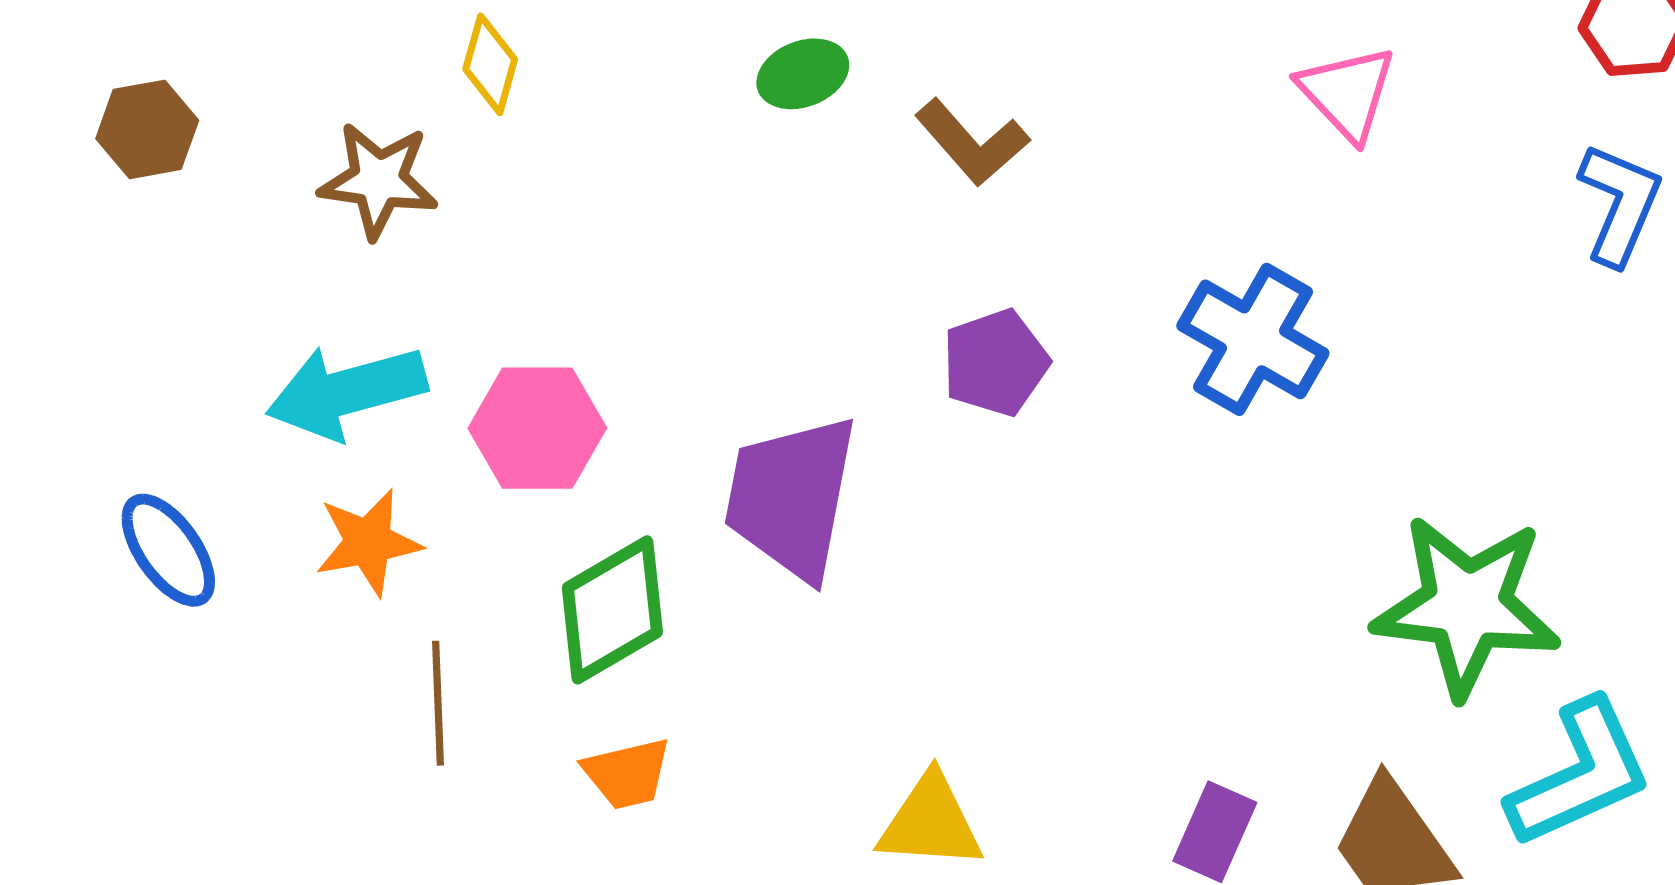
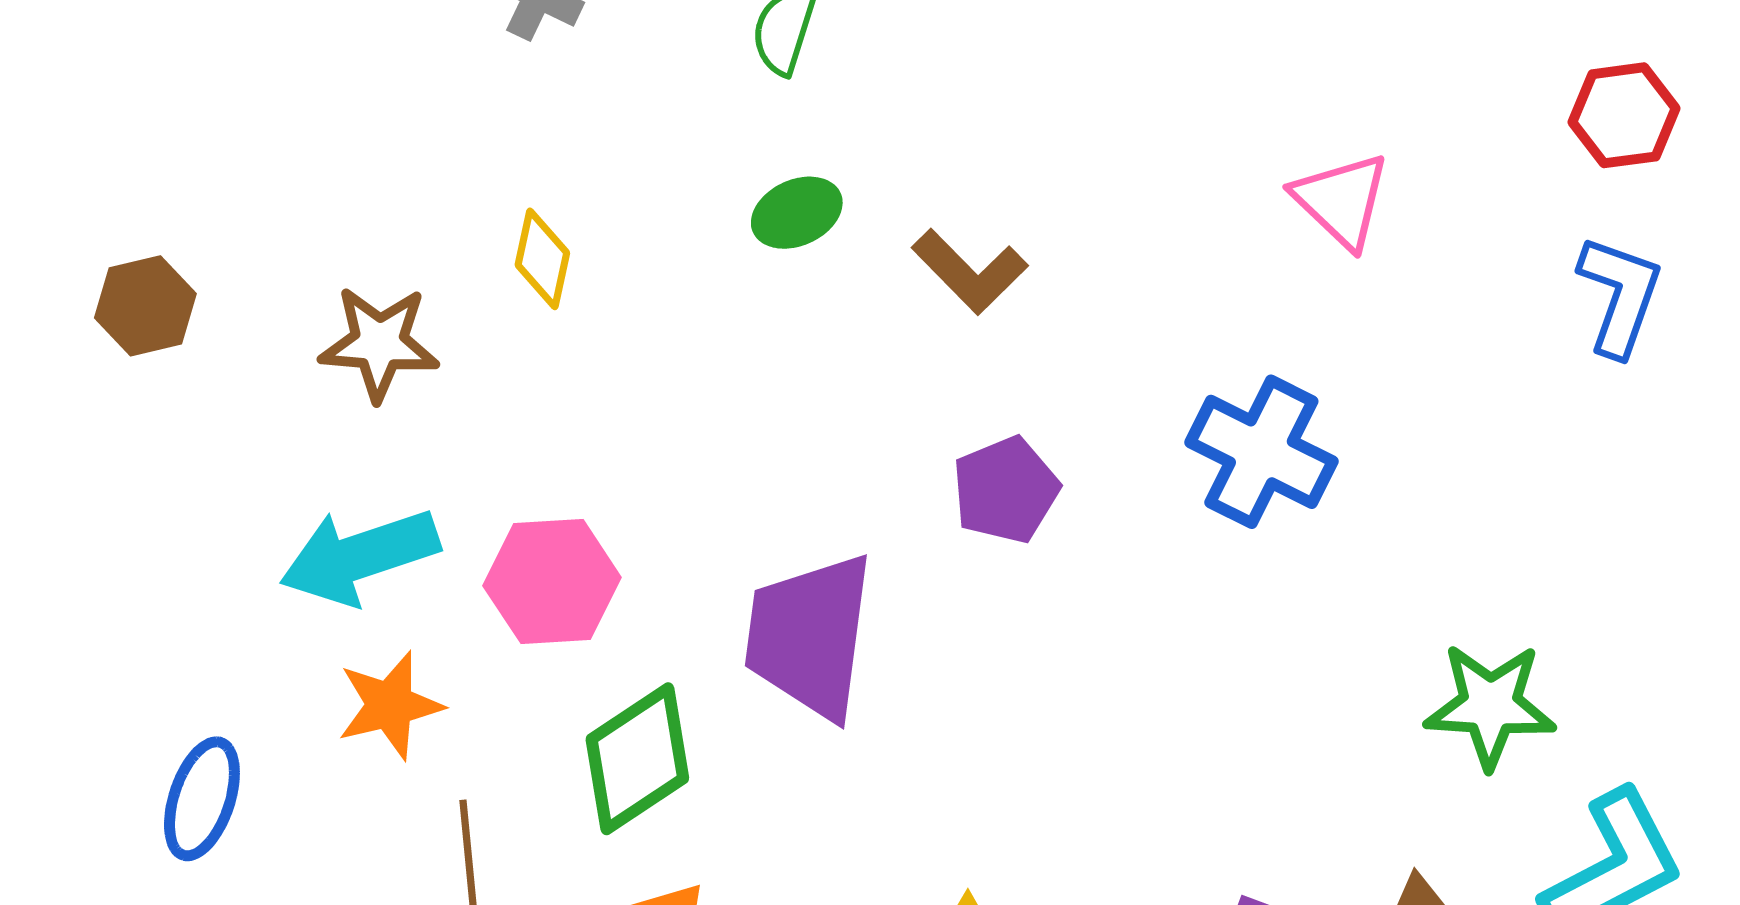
yellow diamond: (490, 64) -> (542, 259), moved
blue ellipse: (168, 550) -> (202, 799), moved, turned 57
green star: (1467, 606) -> (1490, 706), size x0.7

